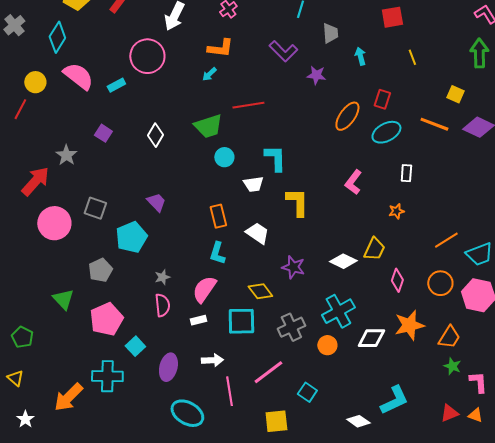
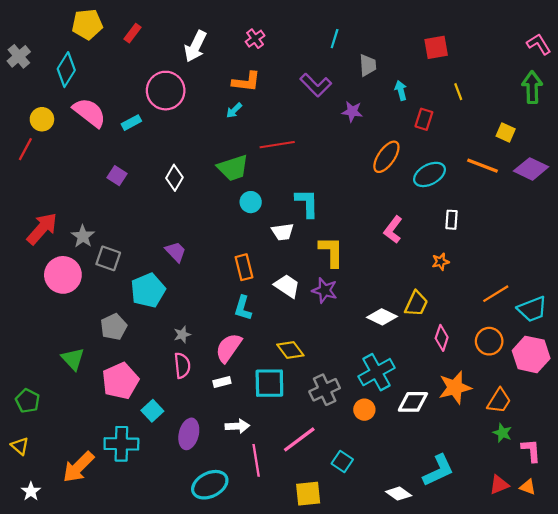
red rectangle: (382, 99) -> (424, 119), moved
gray star: (66, 155) -> (83, 236), moved
purple star: (293, 267) -> (325, 290), moved
cyan ellipse: (187, 413) -> (210, 485), turned -56

